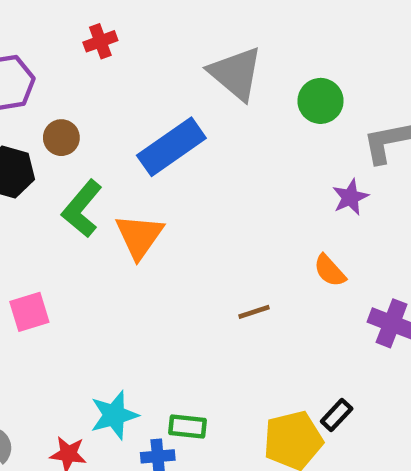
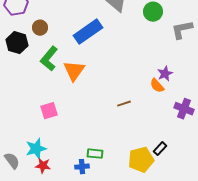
purple star: (350, 197) -> (165, 74), moved
pink square: (29, 312) -> (49, 111), moved
cyan star: (114, 415) -> (36, 149), moved

